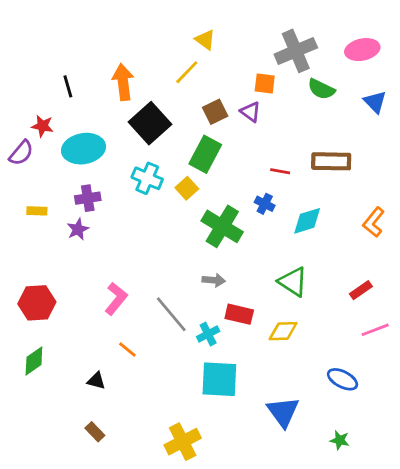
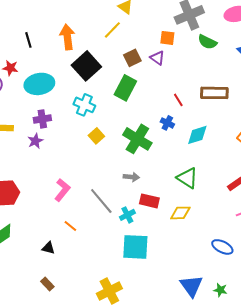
red line: (280, 171) -> (178, 100), turned 48
yellow square: (187, 188) -> (96, 136), moved
blue triangle: (283, 412) -> (191, 286), moved

